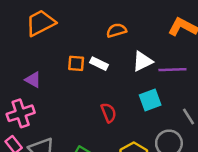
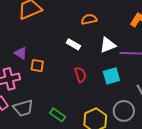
orange square: (76, 63) -> (37, 66), moved
red semicircle: (109, 113) -> (80, 75), moved

